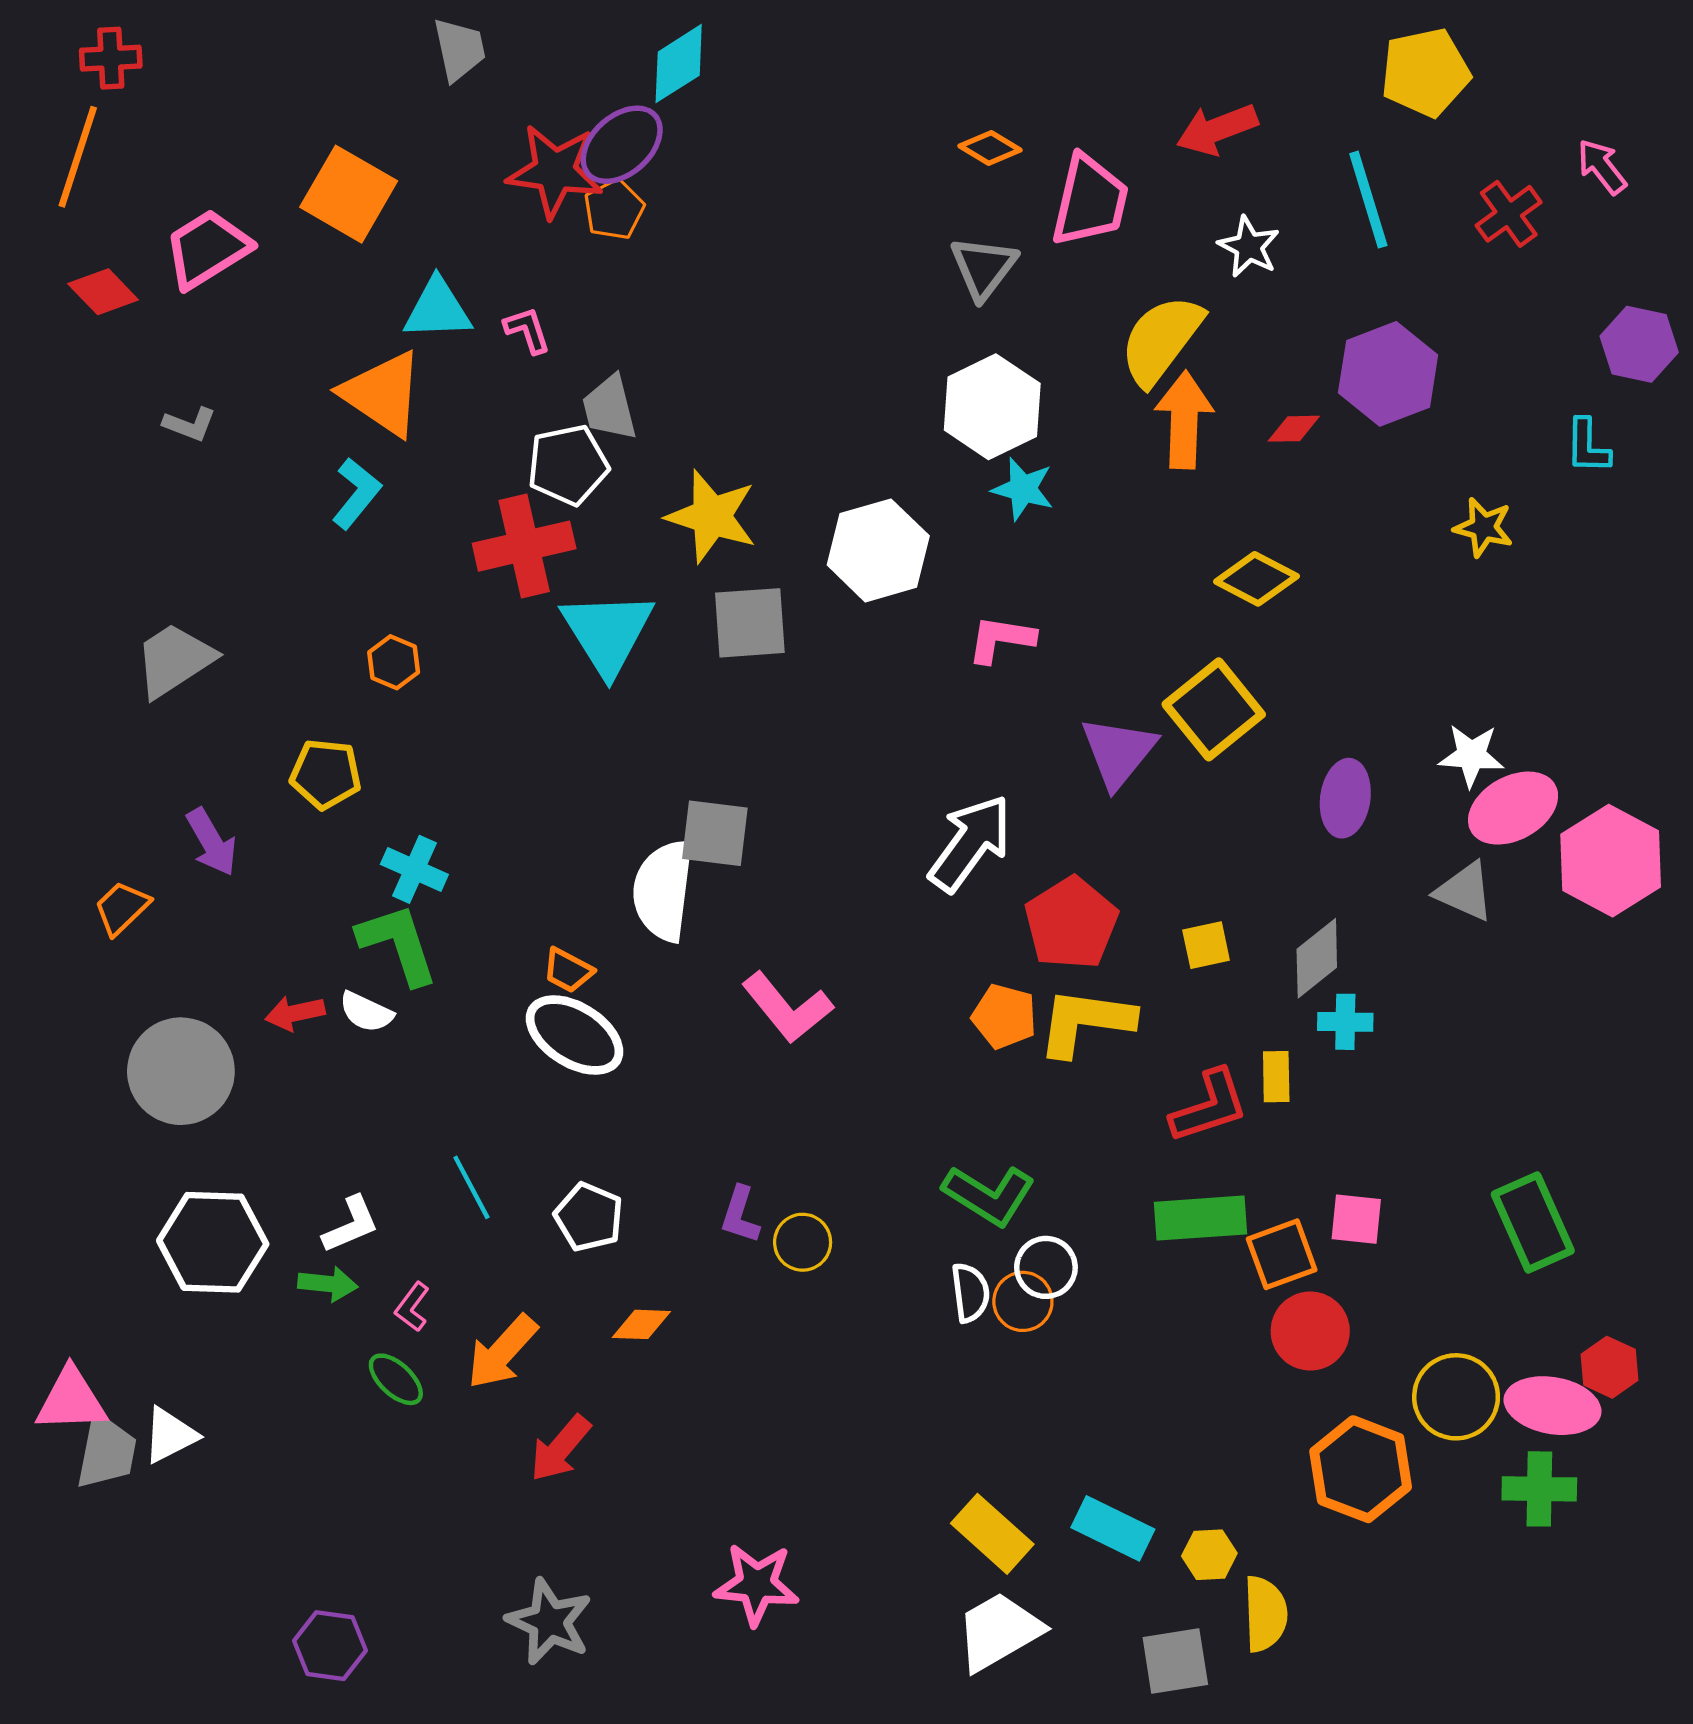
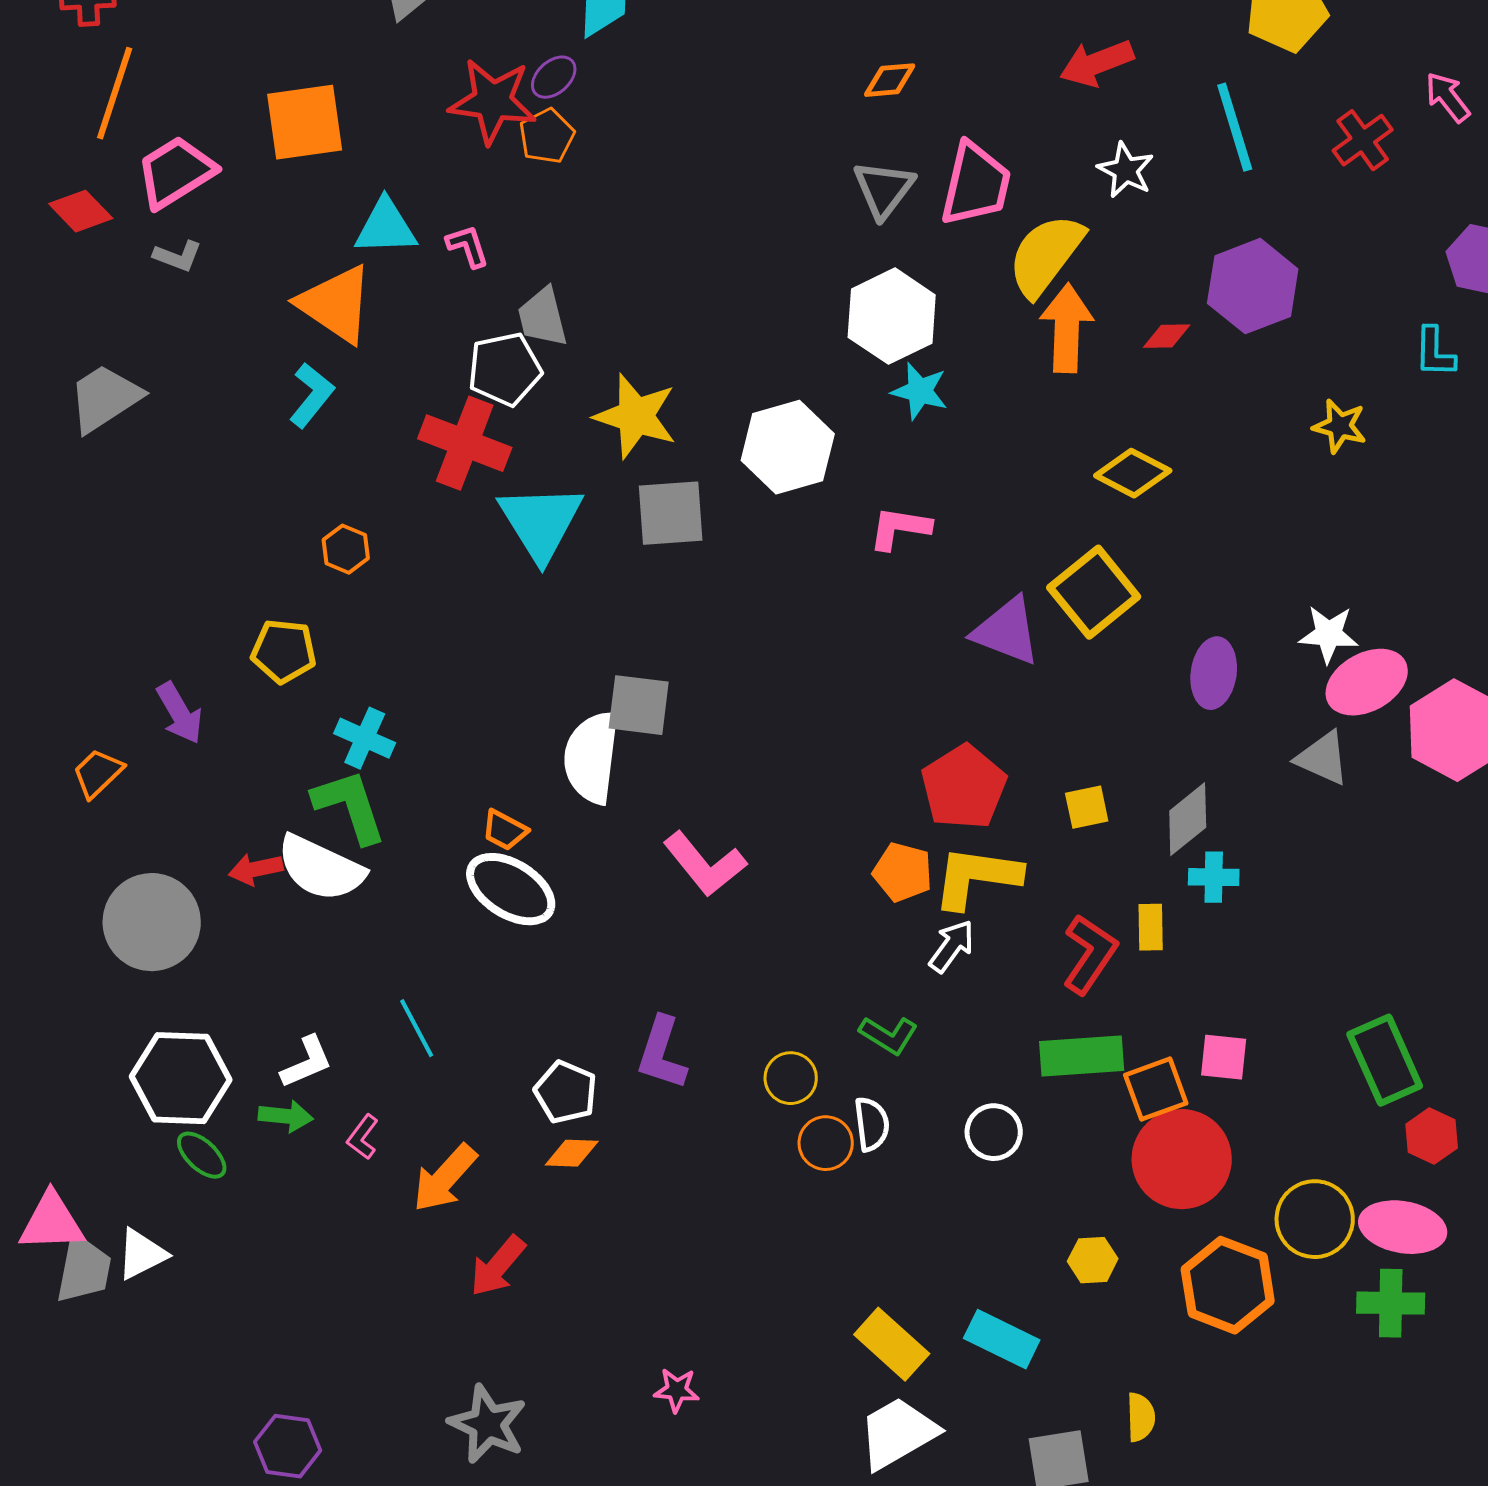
purple ellipse: (622, 145) -> (554, 77), size x0.6
orange diamond: (990, 148) -> (890, 80), turned -36
orange line: (78, 157) -> (115, 93), moved
orange square: (349, 194) -> (305, 122), turned -38
pink trapezoid: (1090, 201) -> (976, 184), moved
gray L-shape: (190, 424) -> (178, 256), moved
red cross: (524, 546) -> (465, 443), turned 34
gray trapezoid: (174, 660) -> (105, 398), moved
purple triangle: (1118, 752) -> (1007, 631), turned -48
white arrow: (970, 843) -> (952, 946), moved, size x0.6
white semicircle: (366, 1012) -> (321, 868), size x1.8
red L-shape: (1209, 1106) -> (1090, 954), turned -38
green L-shape: (989, 1195) -> (889, 1035), size x0.7
purple L-shape: (740, 1215) -> (662, 1053), size x1.4
white pentagon: (589, 1217) -> (566, 1092), moved
yellow circle: (803, 1242) -> (791, 1078), moved
white circle: (1046, 1267) -> (994, 1132), moved
orange circle: (1023, 1301) -> (826, 1143), moved
red circle: (1310, 1331) -> (1182, 1159), size x1.4
red hexagon: (1610, 1367) -> (1432, 1136), moved
green ellipse: (396, 1379) -> (202, 1155), moved
yellow hexagon: (1209, 1555) -> (1093, 1260), moved
pink star: (757, 1584) -> (677, 1390), size x0.6
yellow semicircle: (1265, 1614) -> (1141, 1417), size x0.7

